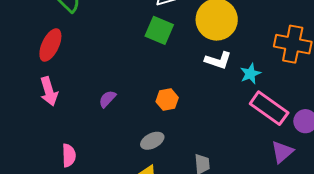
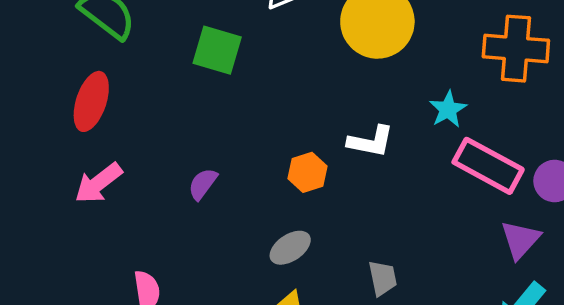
green square: (159, 30) -> (217, 50), moved
white L-shape: (218, 60) -> (371, 141), moved
pink arrow: (49, 91) -> (98, 183), turned 76

